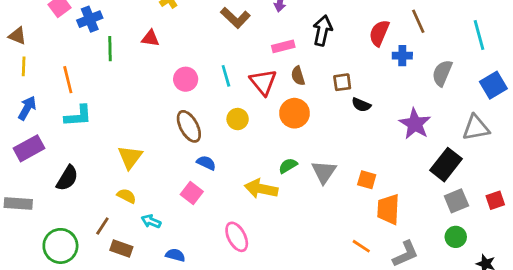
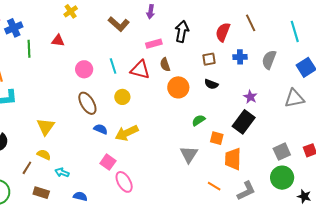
blue cross: (402, 56) -> (240, 57), moved
red triangle: (263, 82) -> (140, 70), turned -35
brown square: (342, 82) -> (209, 59), moved
orange circle: (295, 113) -> (178, 87), moved
purple star: (415, 124) -> (250, 97), size x0.6
black rectangle: (446, 165) -> (244, 122), moved
green semicircle: (288, 166) -> (199, 120), moved
gray triangle: (324, 172) -> (189, 154), moved
yellow arrow: (261, 189) -> (127, 133), moved, turned -35
pink square: (192, 193) -> (108, 162), moved
brown line: (102, 226) -> (27, 168), moved
green circle: (456, 237) -> (282, 178), size x1.5

